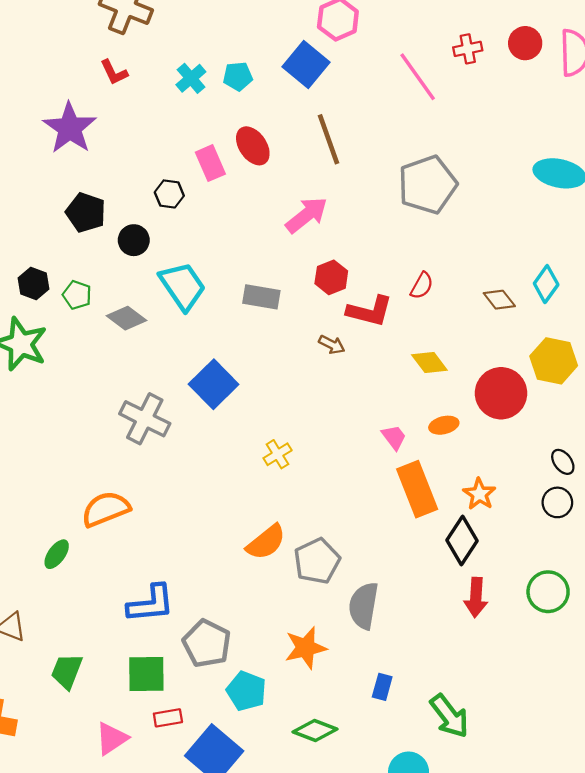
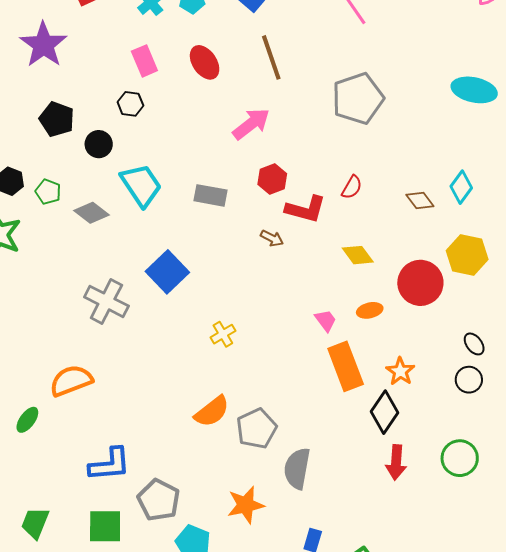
pink rectangle: (210, 163) -> (144, 61), moved

